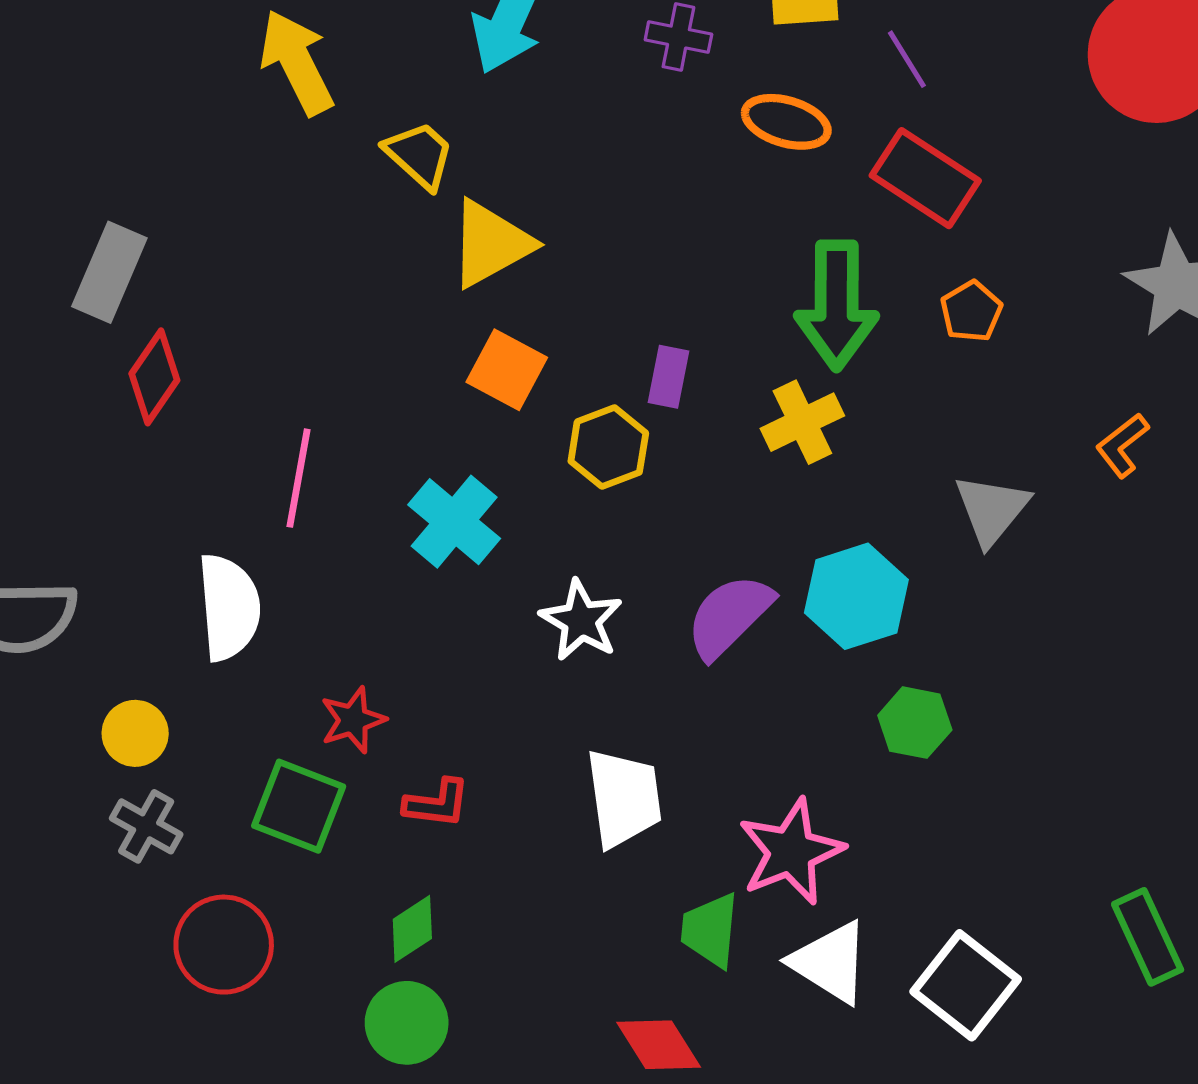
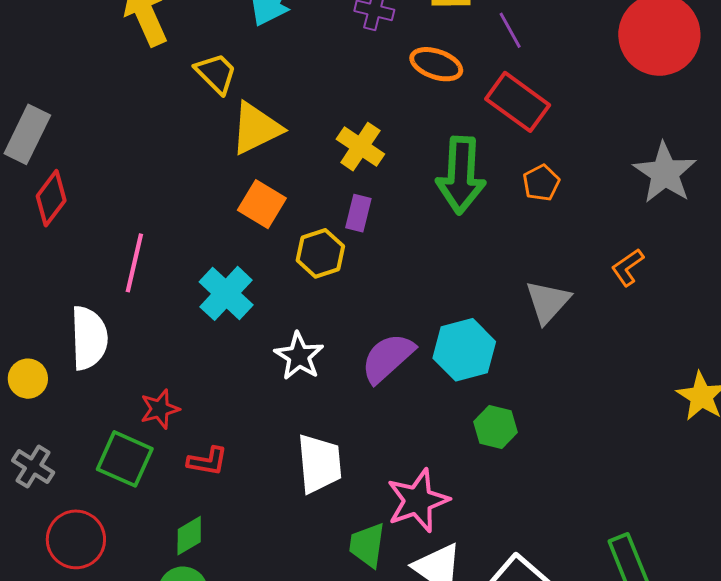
yellow cross: (802, 422) -> (360, 147), moved, turned -33
yellow circle: (135, 733) -> (28, 379), moved

